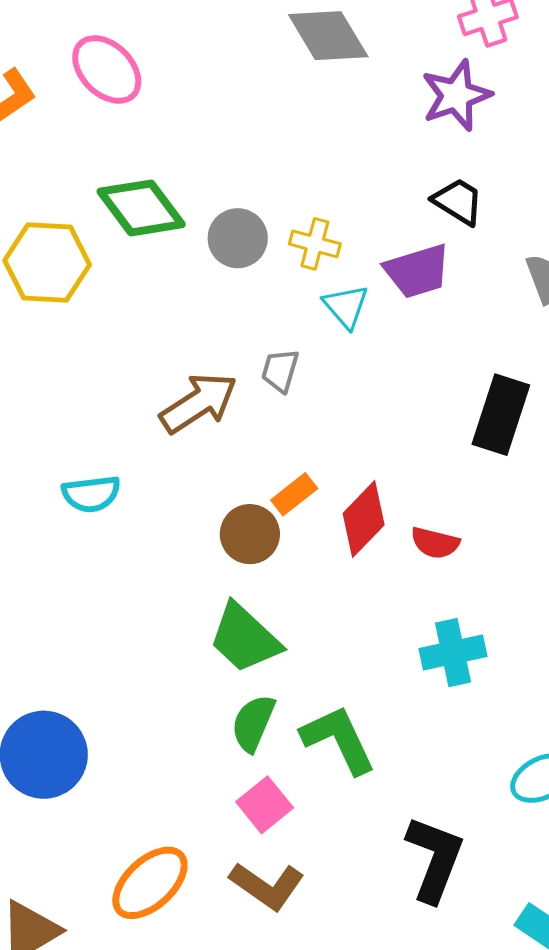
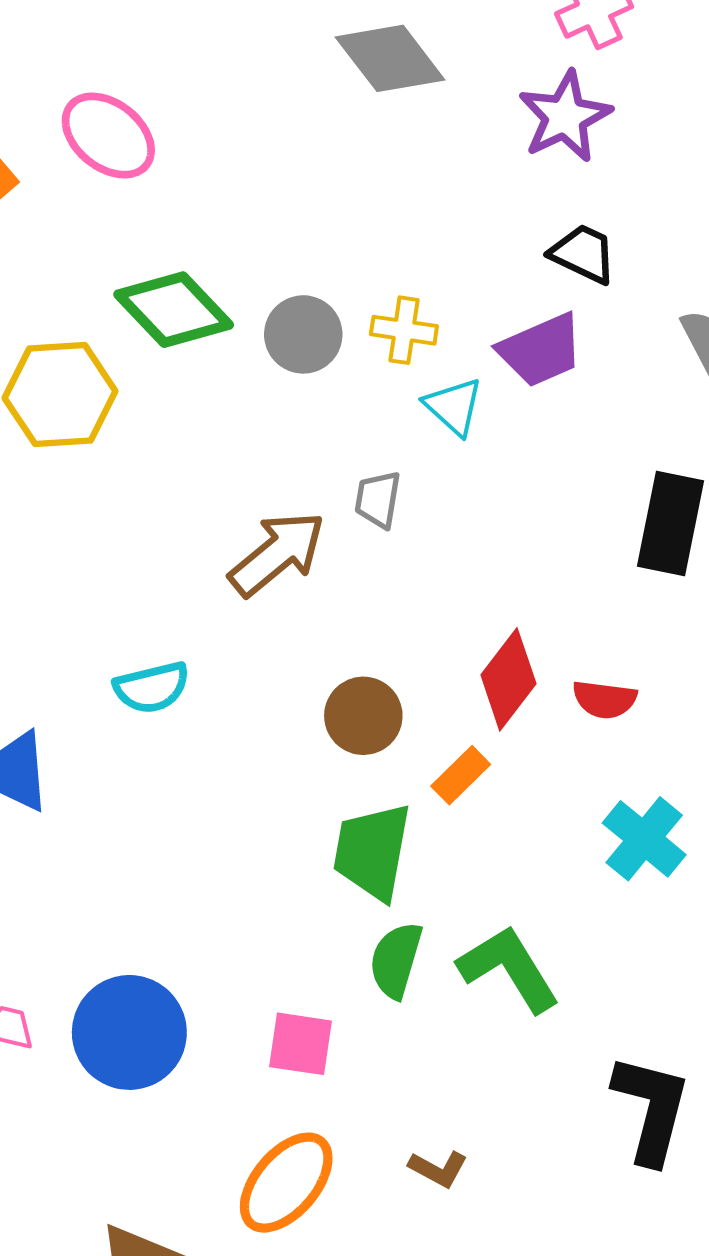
orange rectangle: (294, 494) -> (461, 775), moved
green trapezoid: (245, 638) -> (372, 851), turned 64
cyan cross: (453, 653) -> (644, 839), turned -32
pink square: (265, 805) -> (301, 1044), moved, turned -36
brown L-shape: (267, 886) -> (438, 1169), size x0.6

